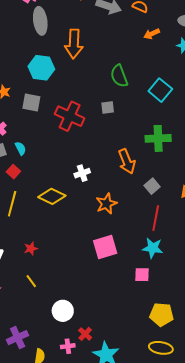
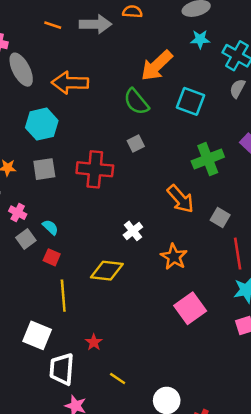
orange arrow: (152, 34) -> (157, 66), moved, size x1.8
orange arrow: (74, 44) -> (70, 83), turned 108
red star: (31, 249) -> (94, 342), moved

